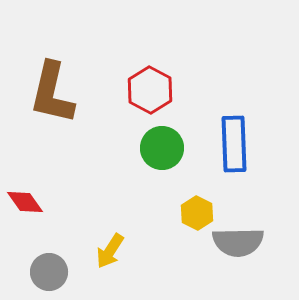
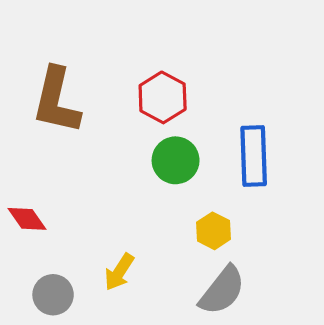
gray semicircle: (238, 242) -> (222, 290), moved, turned -51

